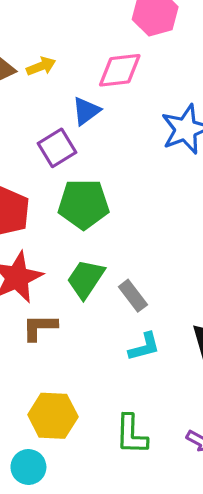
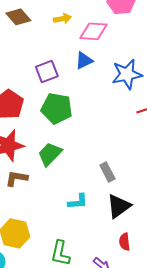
yellow arrow: (41, 66) -> (62, 19), moved
blue triangle: (86, 111) -> (84, 61), moved
gray rectangle: (133, 296) -> (107, 172), moved

